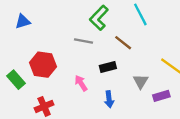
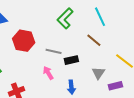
gray line: (84, 41) -> (54, 51), moved
brown line: (123, 43) -> (94, 40), moved
red hexagon: (43, 65) -> (24, 41), moved

